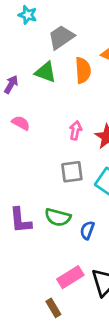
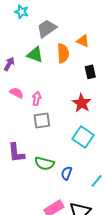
pink arrow: (76, 130) -> (37, 99), moved
gray square: (72, 172) -> (42, 120), moved
purple L-shape: (20, 220) -> (16, 153), moved

